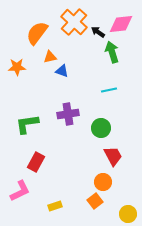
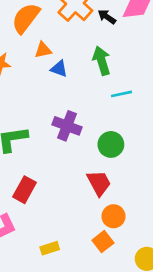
green arrow: (112, 52) -> (102, 61), moved
purple cross: (68, 114) -> (67, 126), turned 30
red trapezoid: (113, 156) -> (99, 183), moved

